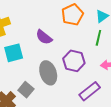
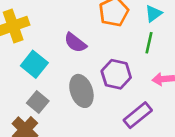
cyan square: (14, 53) -> (34, 64), turned -36
gray square: (26, 90) -> (38, 102), moved

